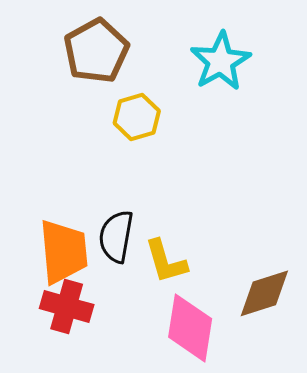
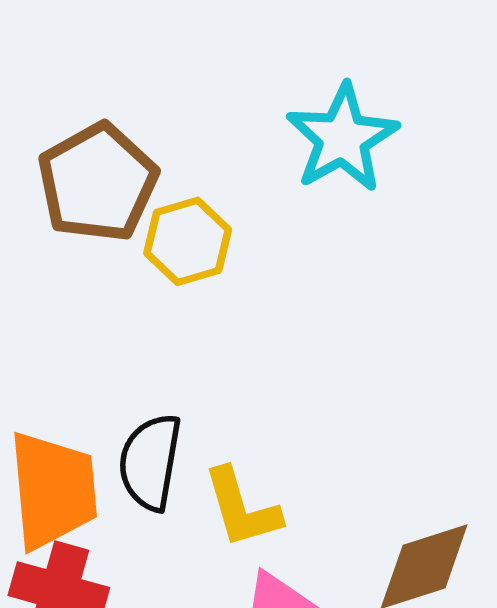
brown pentagon: (96, 51) -> (98, 182), moved

